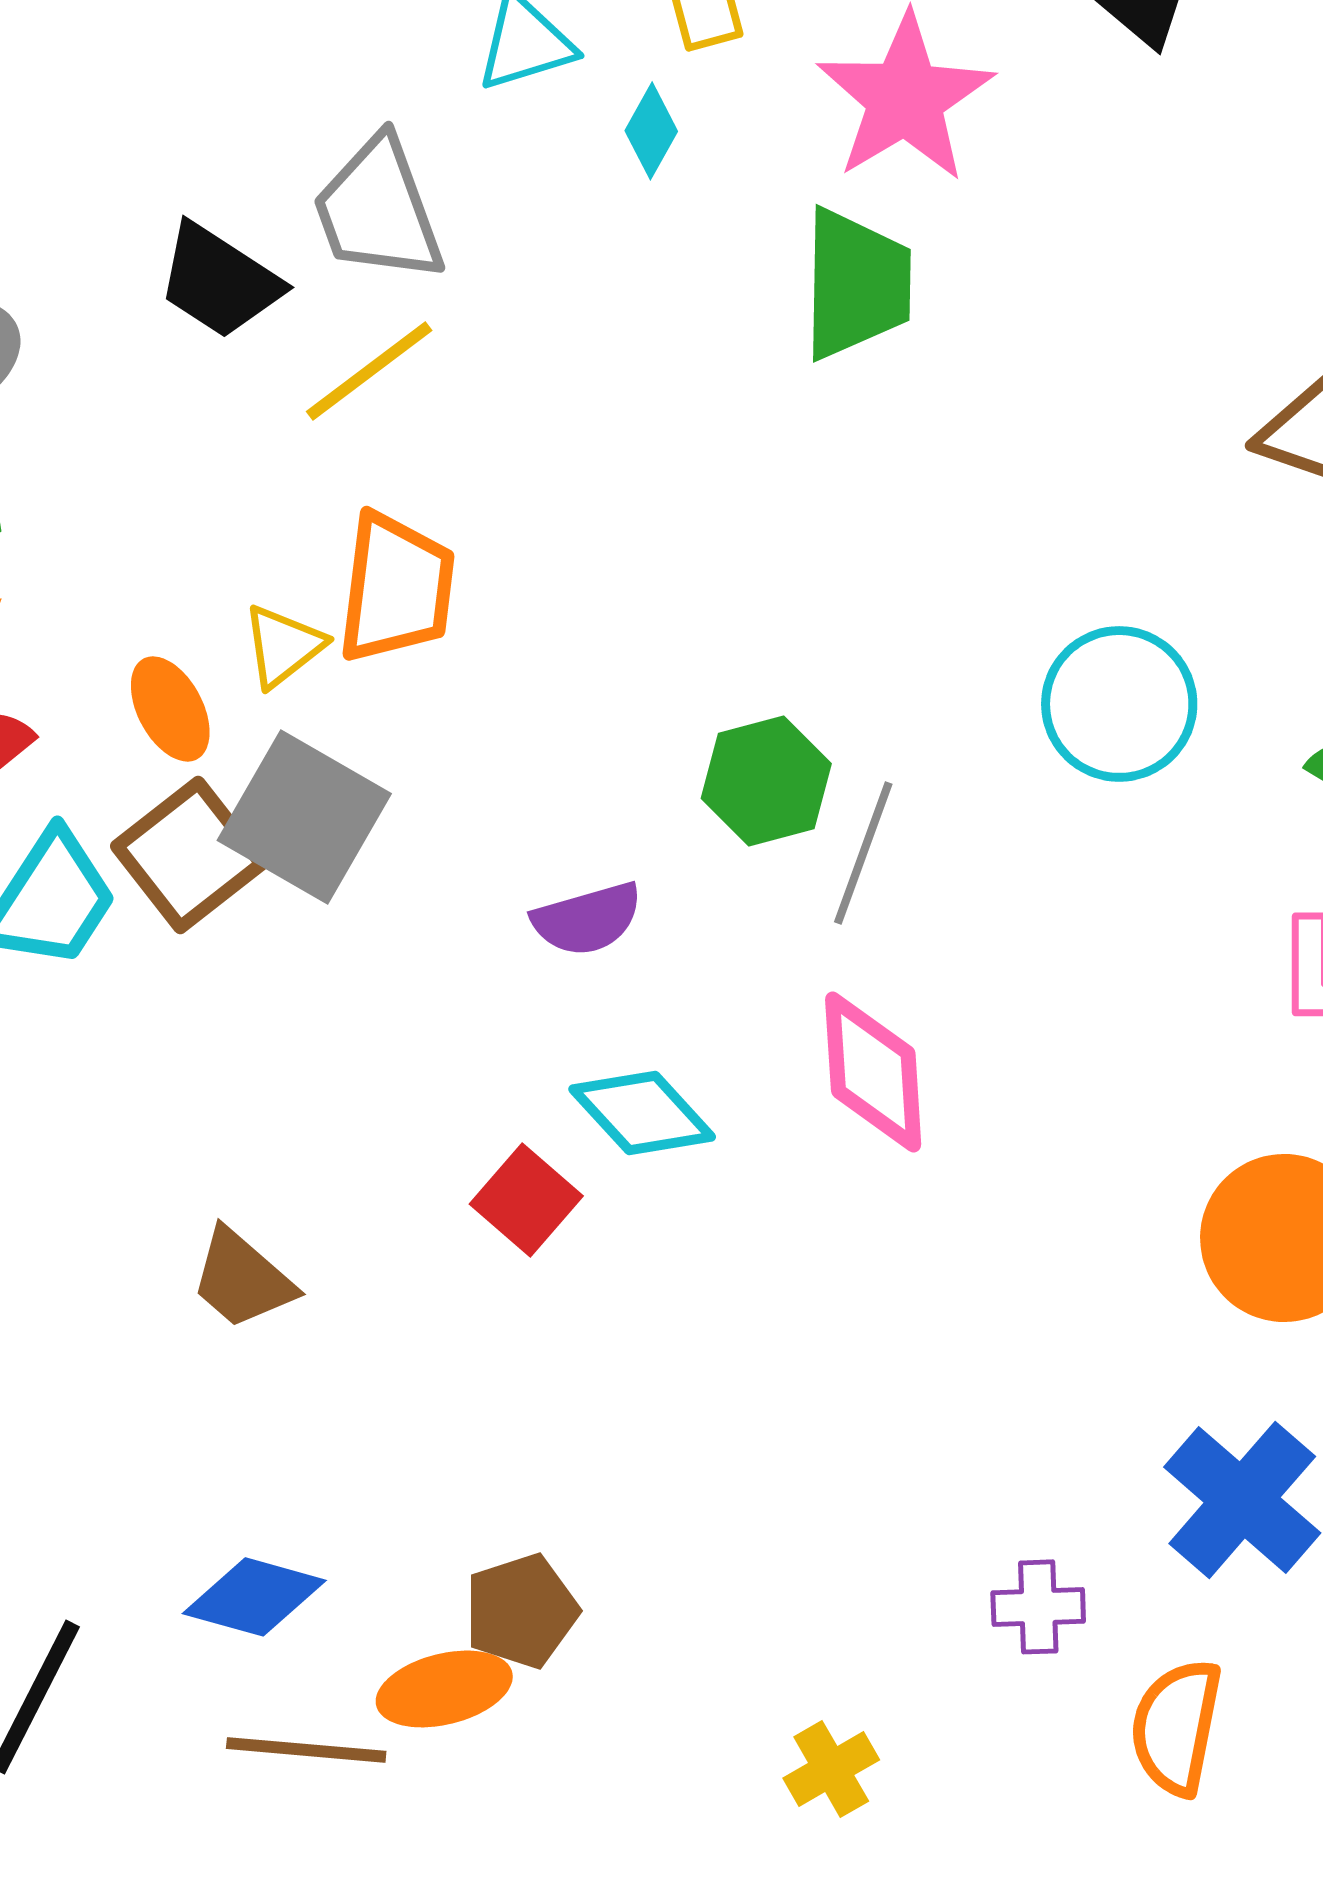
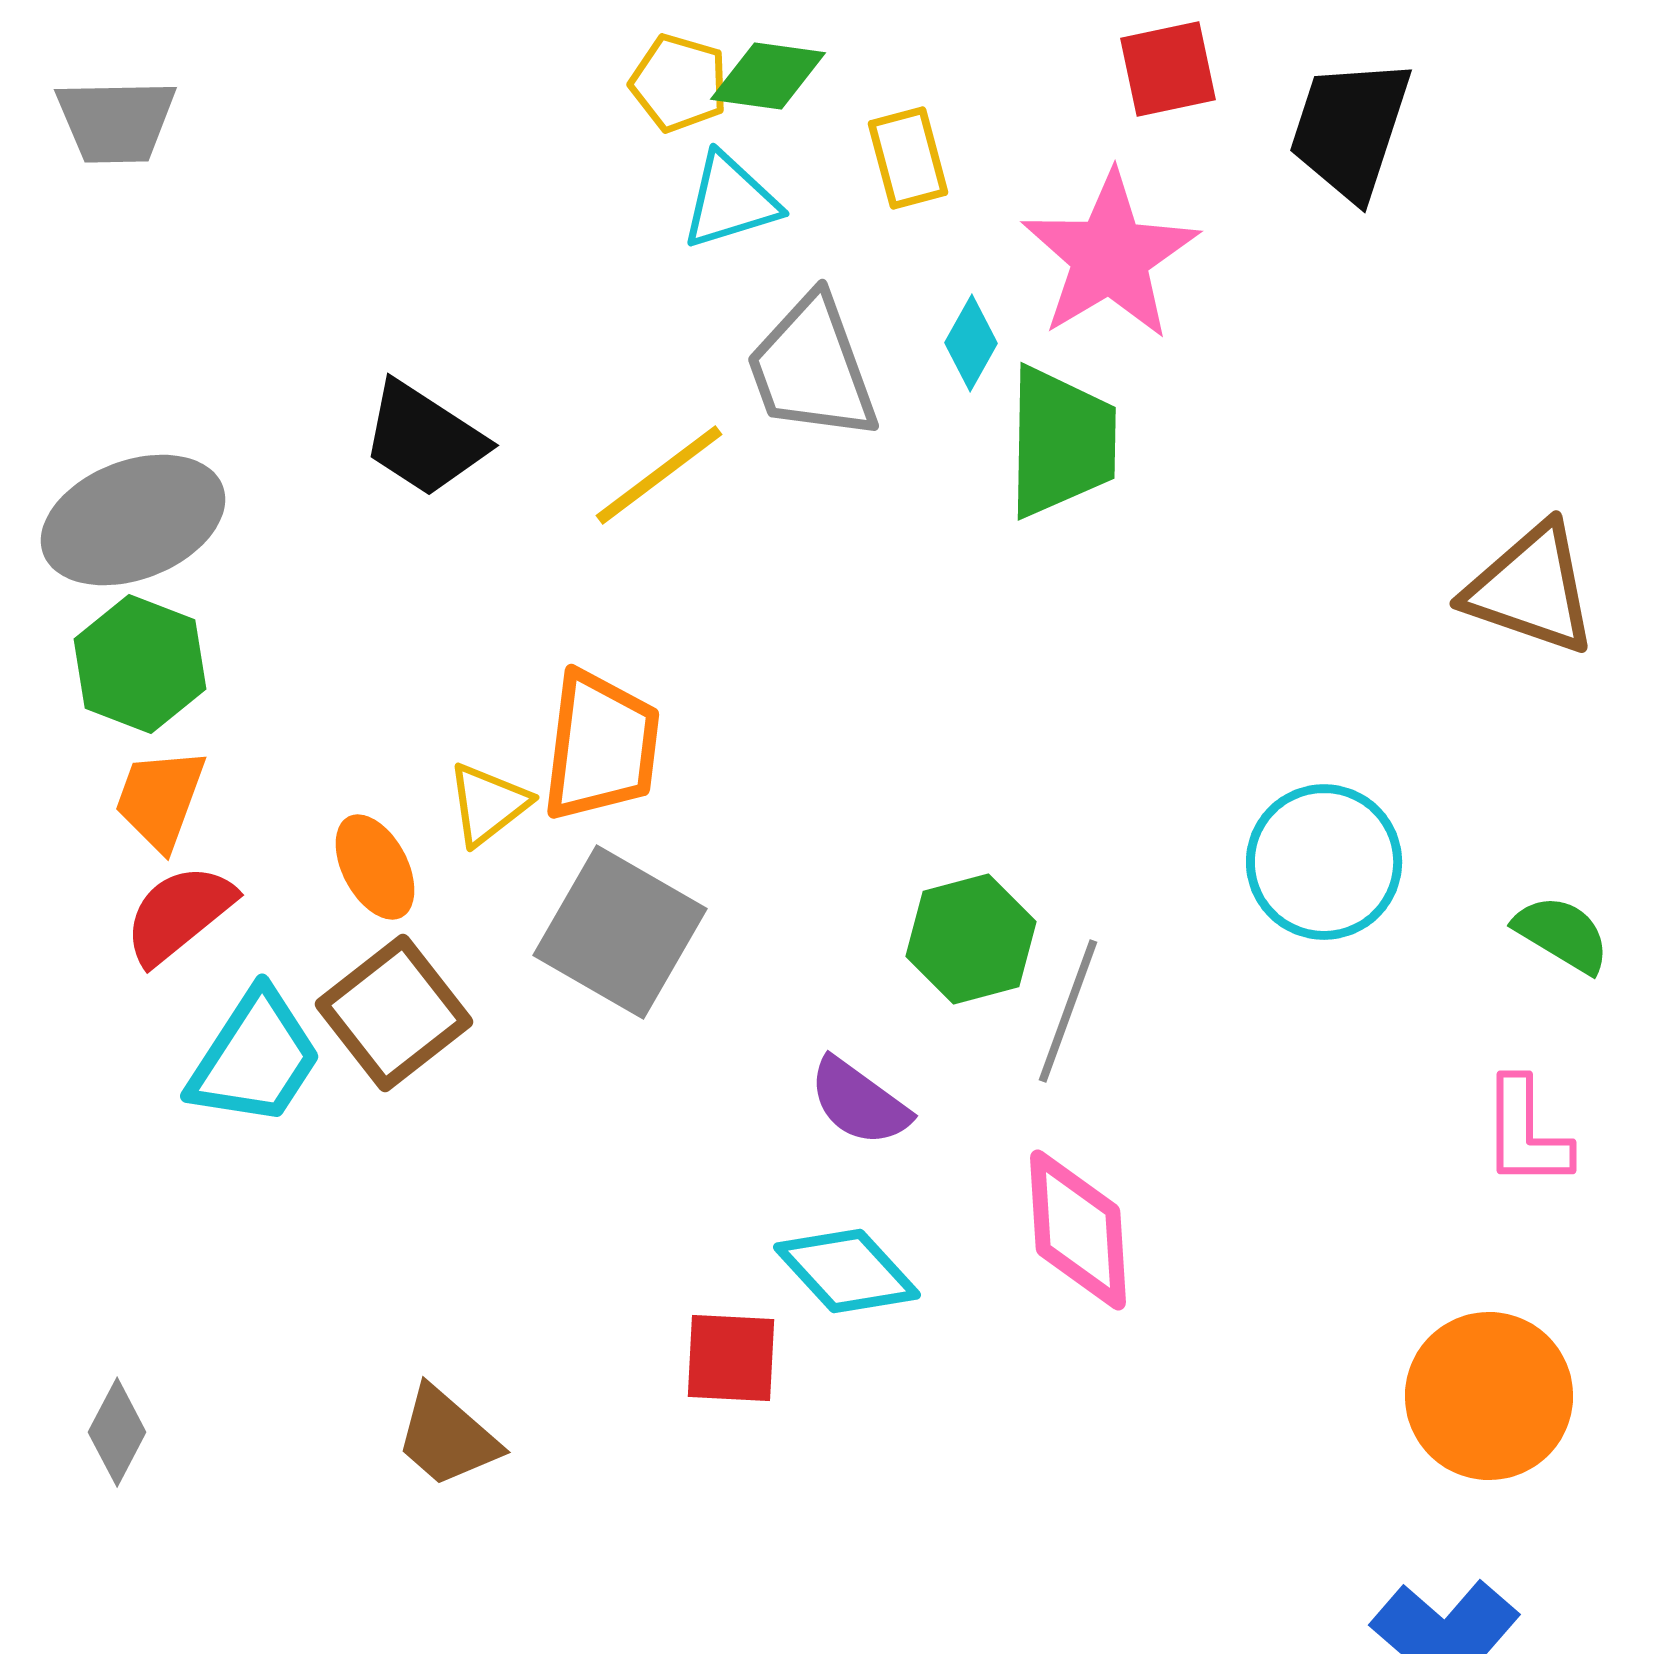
cyan diamond: (651, 131) -> (971, 343), moved
gray trapezoid: (378, 210) -> (812, 368), moved
yellow line: (369, 371) -> (659, 475), moved
gray square: (304, 817) -> (620, 932), moved
purple semicircle: (587, 919) -> (859, 1102), moved, turned 52
red square: (526, 1200) -> (731, 1358), turned -38

